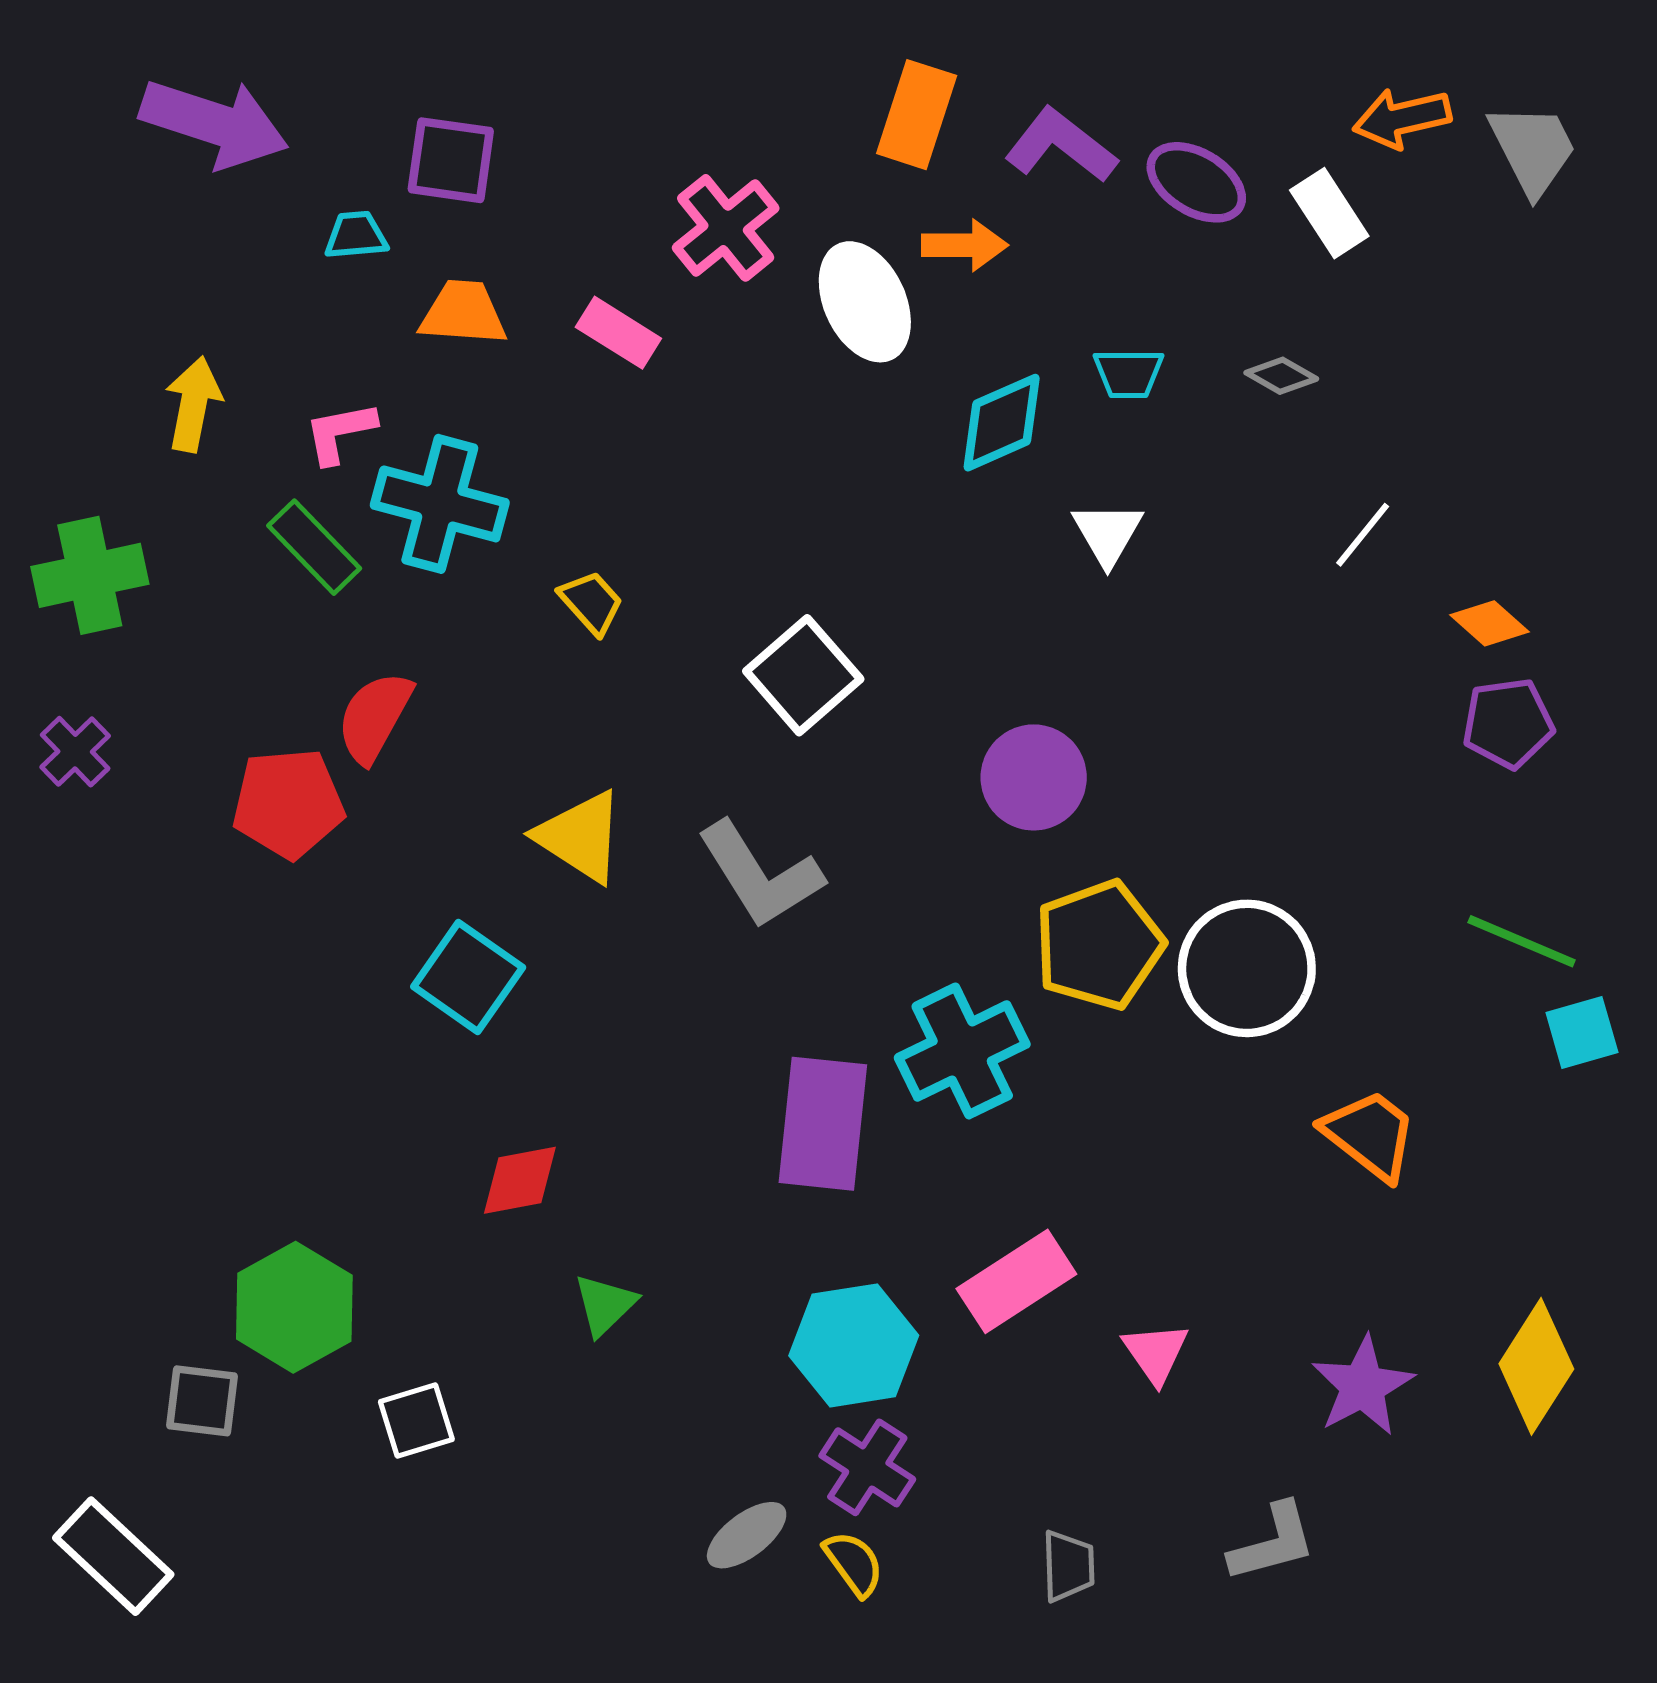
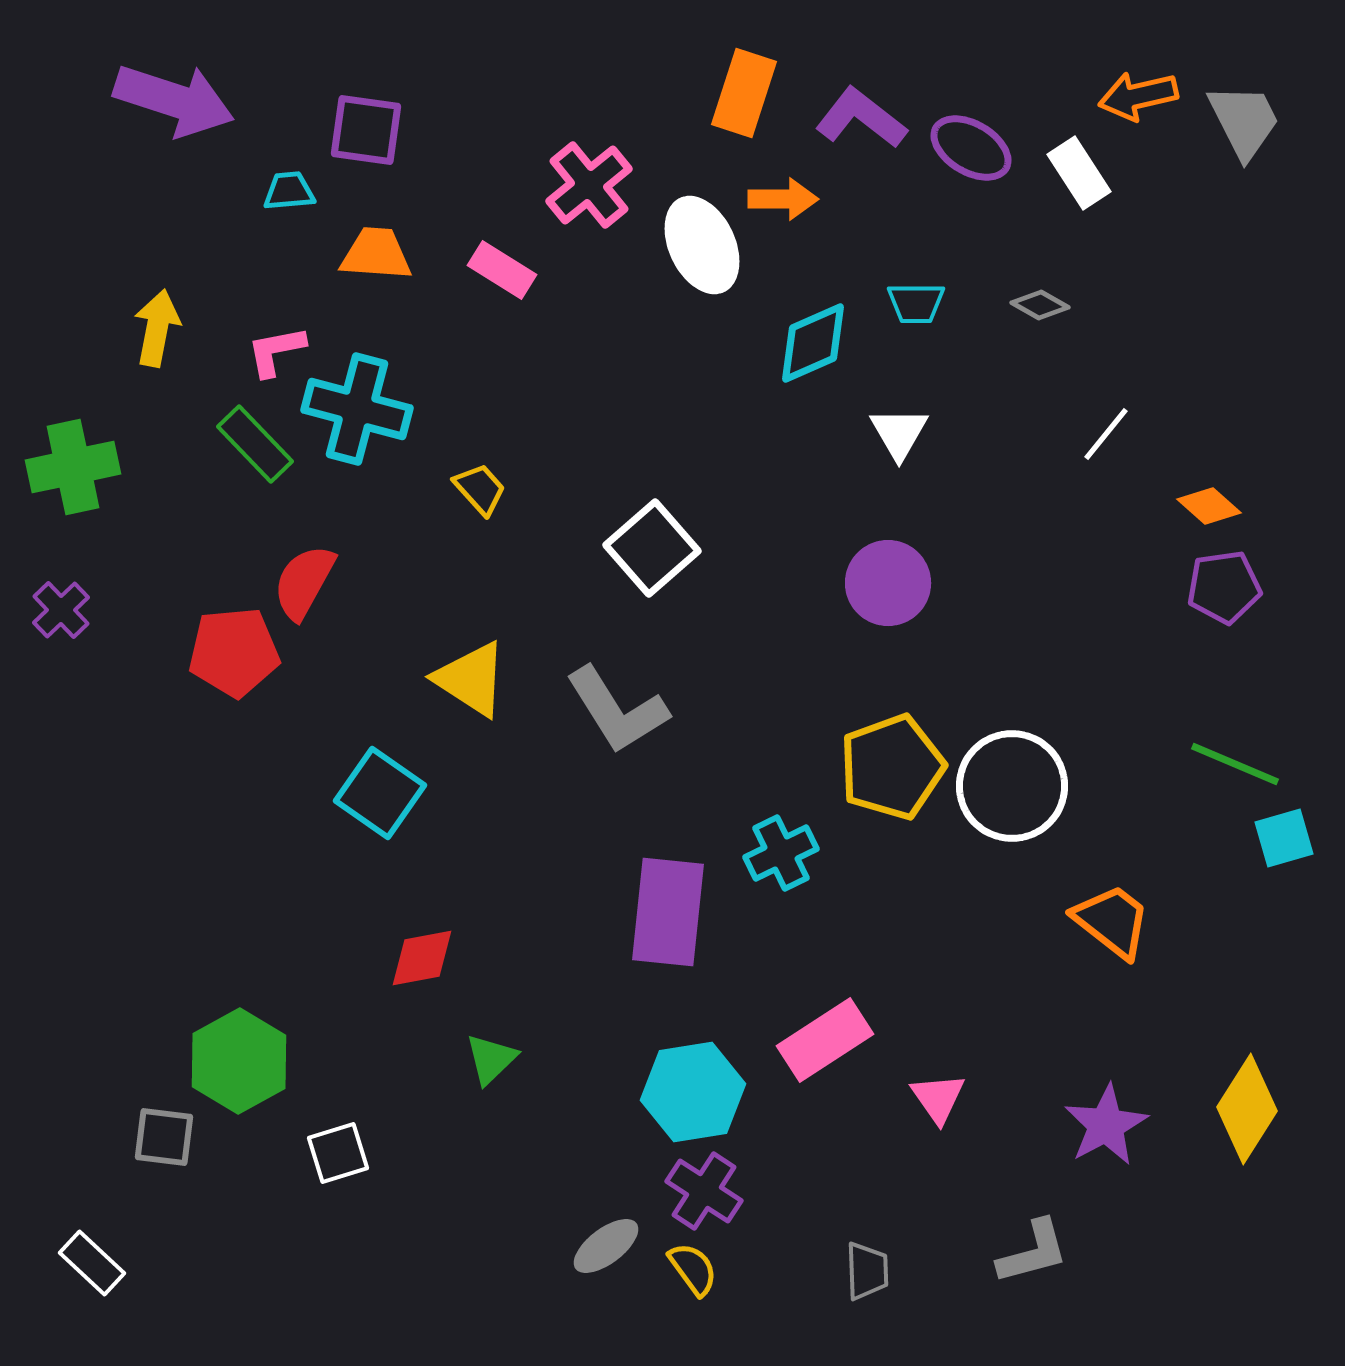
purple circle: (1034, 777) -> (888, 583), moved
cyan cross: (962, 1051) -> (781, 853), size x0.7
white rectangle: (113, 1556) -> (92, 1263), size x0.7

